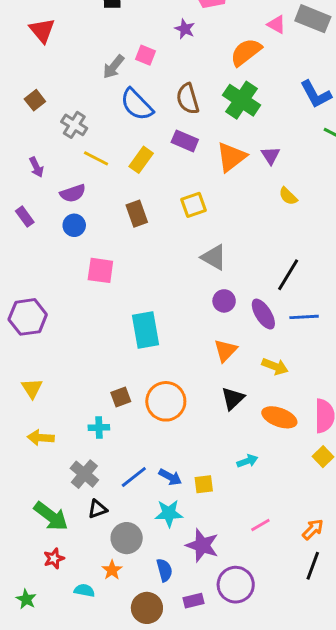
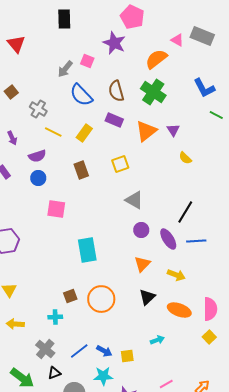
purple star: (185, 29) -> (114, 43), size x1.6

